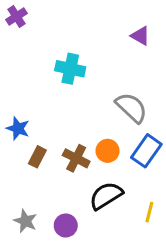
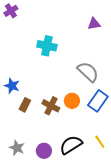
purple triangle: (140, 36) -> (94, 24), turned -40
black semicircle: (106, 196) -> (71, 145), moved
yellow line: (149, 212) -> (100, 142), turned -48

